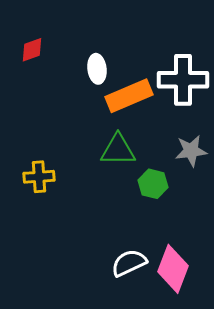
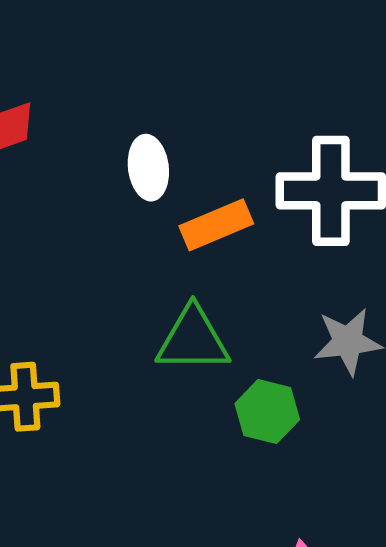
orange rectangle: (129, 96) -> (216, 225), size x0.7

